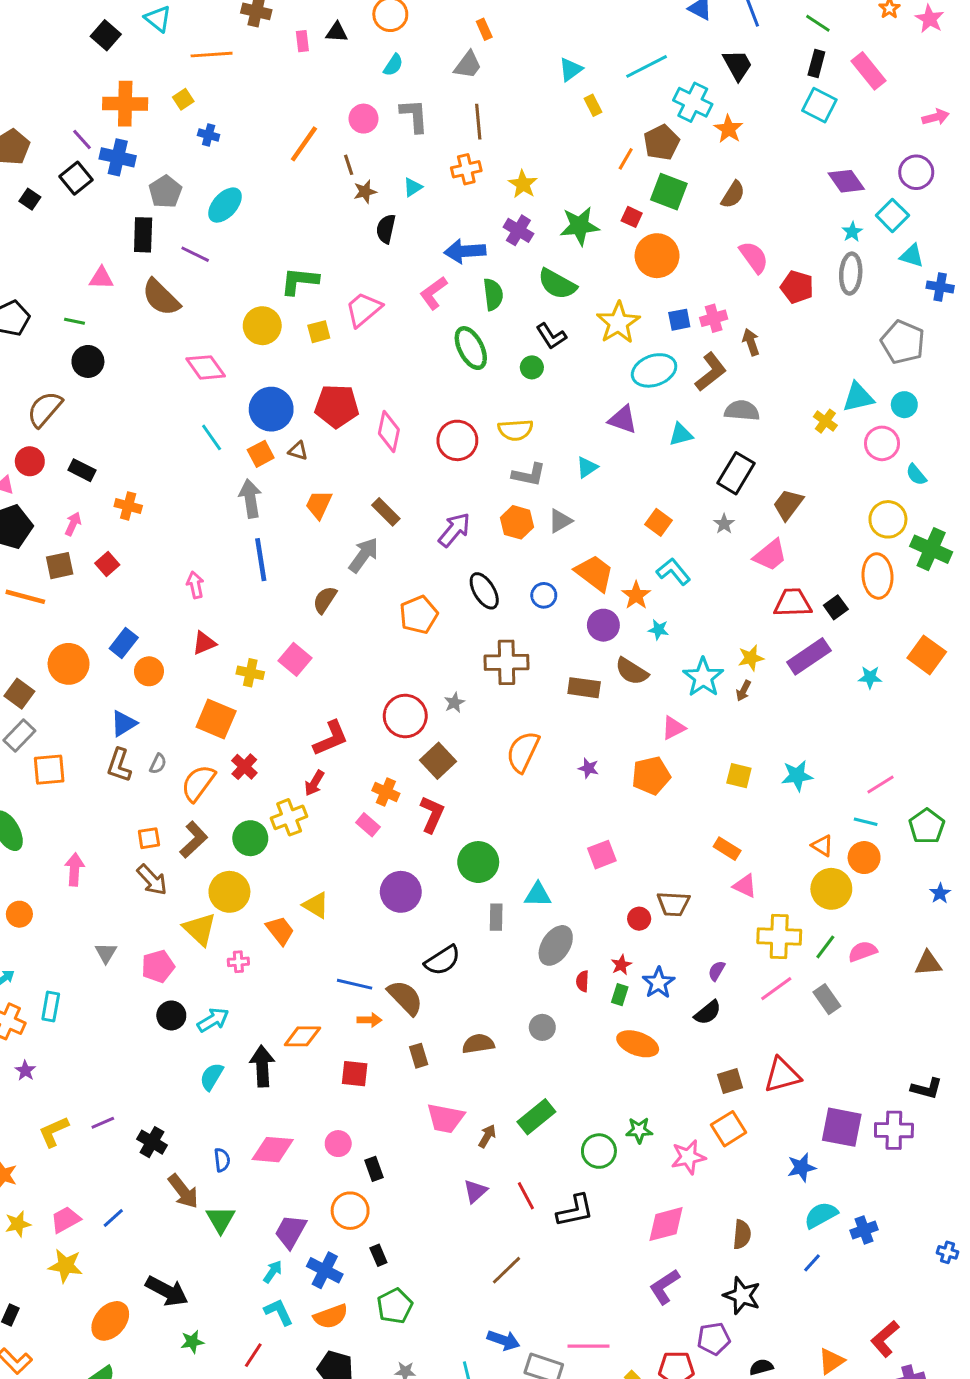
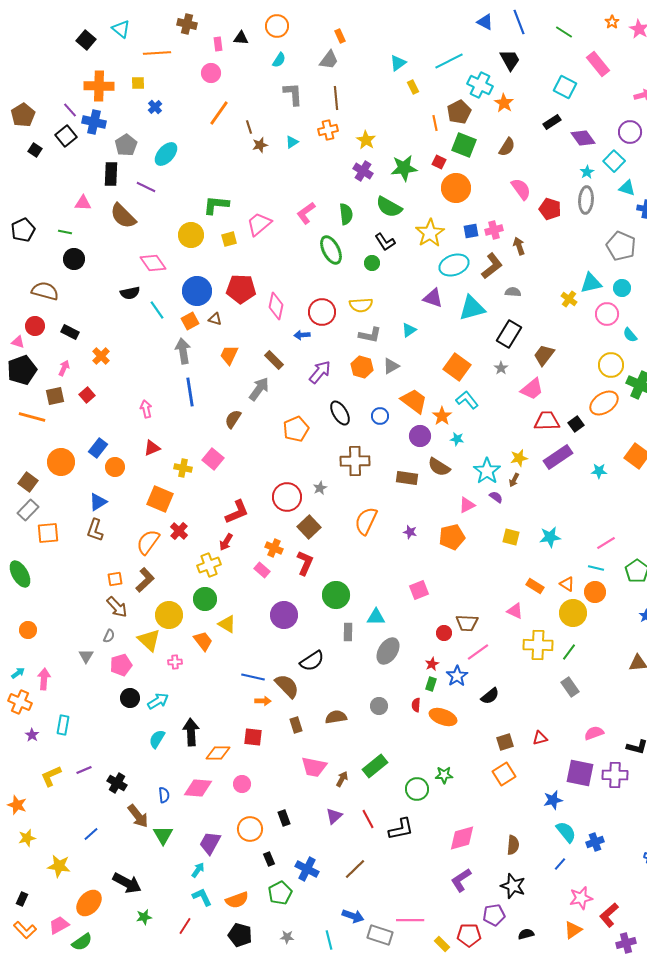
black rectangle: (816, 63) -> (552, 122), moved, turned 42
yellow square: (183, 99) -> (138, 83), turned 32
pink circle: (364, 119) -> (211, 73), moved
blue cross: (209, 135) -> (155, 107), turned 32
orange line: (626, 159) -> (435, 123), turned -42
black semicircle: (386, 229) -> (130, 293), moved, turned -114
blue arrow: (465, 251) -> (302, 335), moved, size x0.6
brown semicircle: (45, 409) -> (45, 291), turned 64
gray semicircle: (742, 411) -> (513, 292), size x0.7
cyan triangle: (681, 434) -> (472, 308), size x1.6
orange cross: (128, 506) -> (101, 356), turned 30
orange square: (659, 522) -> (457, 367), size x1.5
orange ellipse: (878, 576) -> (604, 403), turned 60
gray semicircle: (158, 764) -> (109, 636), moved
green circle: (250, 838) -> (205, 599), moved
orange rectangle: (727, 849) -> (535, 586), moved
pink arrow: (75, 869) -> (44, 679), moved
pink semicircle: (863, 951) -> (594, 733), moved
purple semicircle: (717, 971) -> (496, 497), moved, turned 96
red semicircle: (583, 981) -> (416, 705), moved
pink line: (776, 989) -> (478, 652), moved
cyan rectangle: (51, 1007) -> (63, 725), moved
orange diamond: (302, 1036) -> (218, 753), moved
red triangle: (782, 1075) -> (540, 738), size x0.6
pink star: (688, 1157) -> (581, 898), moved
black rectangle: (374, 1169) -> (284, 818), moved
cyan semicircle: (821, 1215) -> (566, 832), turned 80
pink trapezoid: (66, 1220) -> (59, 925), moved
blue cross: (325, 1270) -> (307, 869), moved

